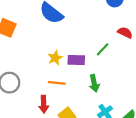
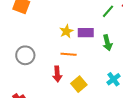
green line: (103, 49) -> (108, 11), moved
green arrow: (94, 83) -> (107, 43), moved

